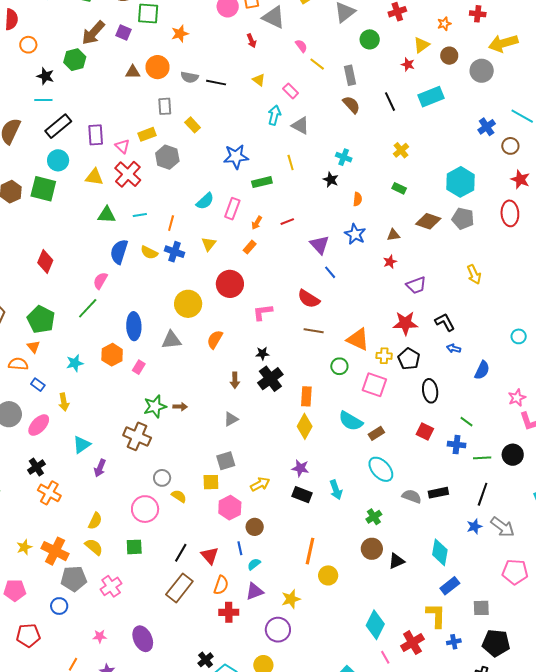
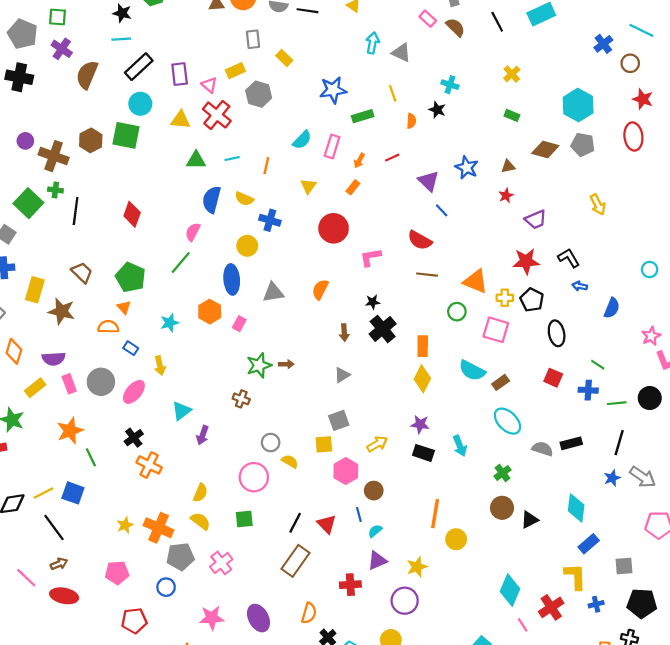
pink rectangle: (291, 91) -> (428, 19), moved
orange semicircle: (358, 199) -> (411, 121), moved
blue cross: (175, 252) -> (270, 220), moved
yellow circle: (188, 304) -> (247, 246), moved, size x0.7
brown cross: (137, 436) -> (241, 399), size x0.6
orange semicircle: (221, 585) -> (309, 613), moved
pink star: (100, 636) -> (212, 618), size x1.6

